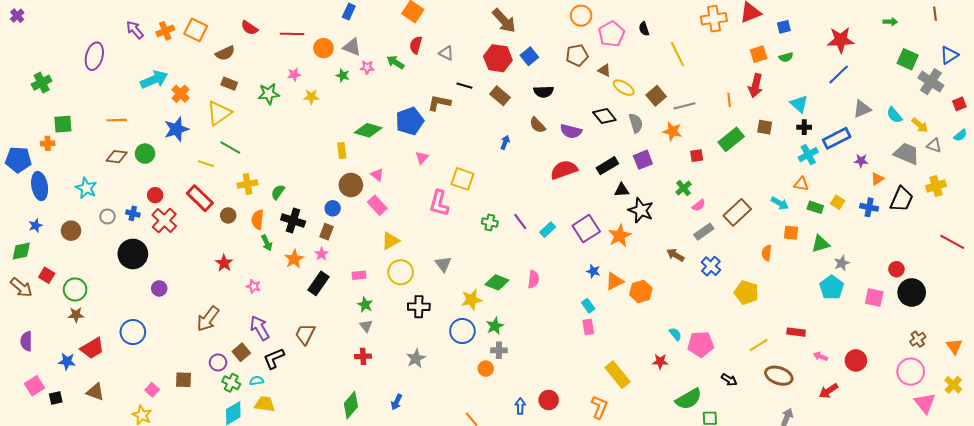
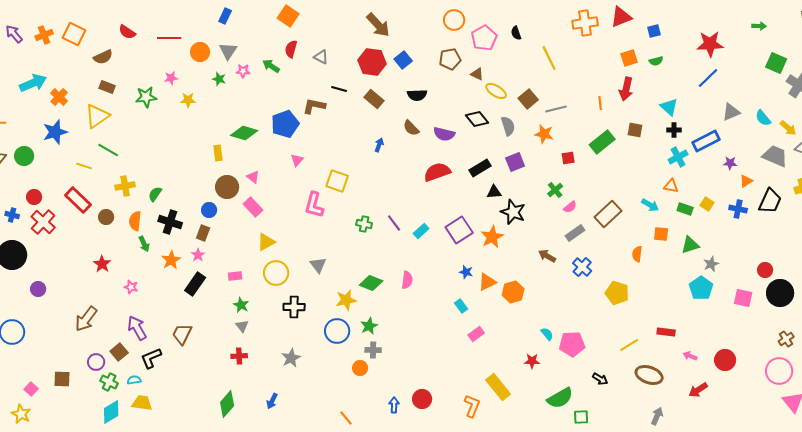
gray triangle: (352, 47) -> (228, 51), turned 42
pink rectangle: (588, 327) -> (476, 334), moved, turned 63
yellow rectangle: (618, 375) -> (498, 387), moved

